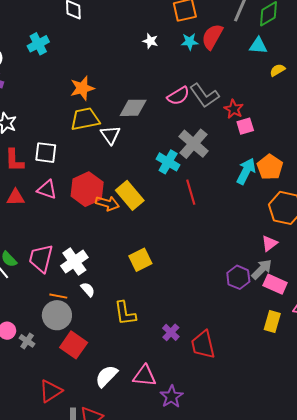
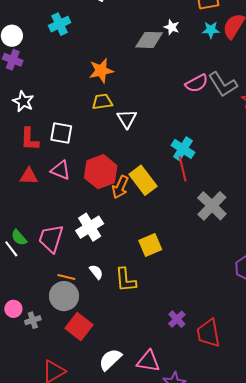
gray diamond: (133, 108) -> (149, 40), moved
yellow trapezoid: (85, 119) -> (102, 102), size x0.7
gray cross: (194, 144) -> (212, 206), moved
red line: (191, 192) -> (183, 169), moved
orange arrow: (107, 203) -> (120, 187), turned 95
white cross: (74, 262) -> (90, 227), moved
yellow L-shape: (125, 313) -> (125, 280), moved
gray cross: (27, 341) -> (33, 320), turned 35

